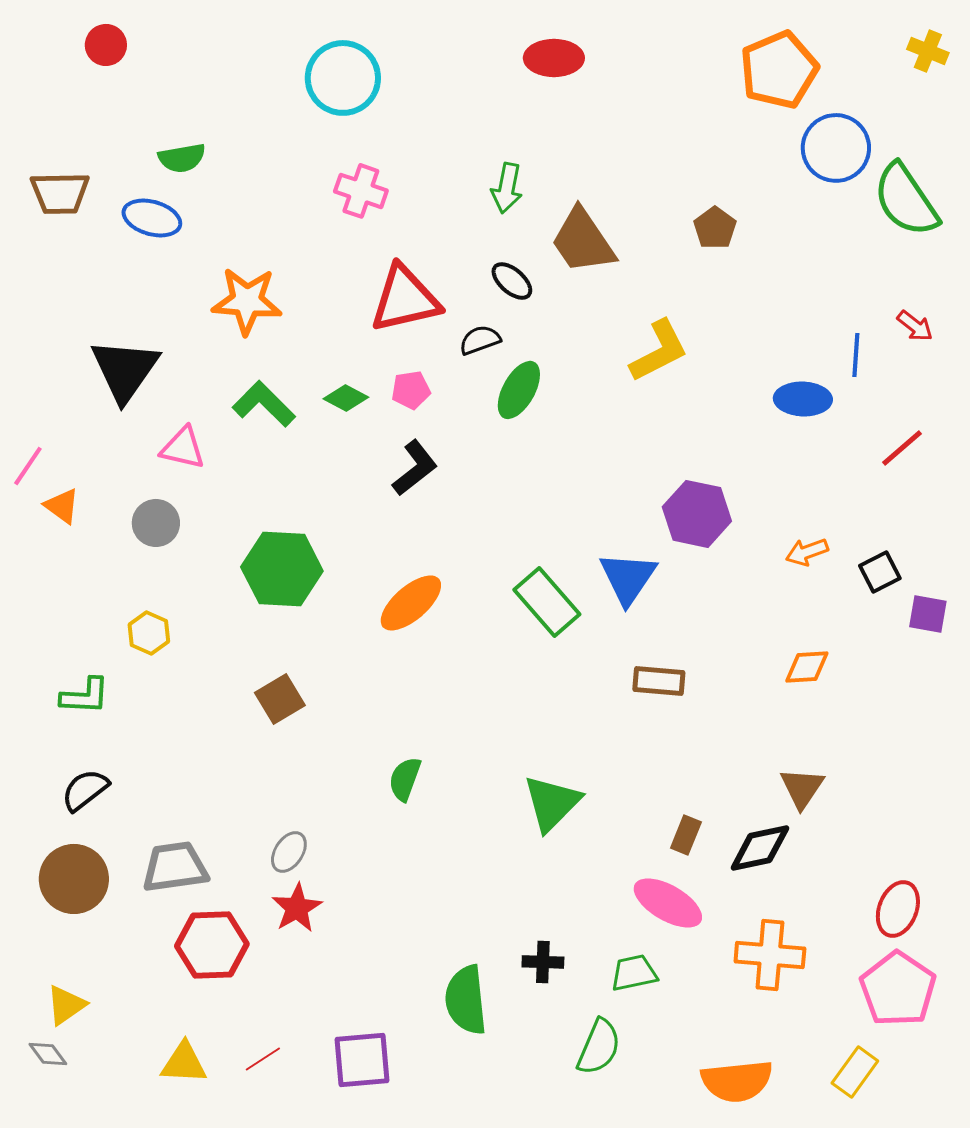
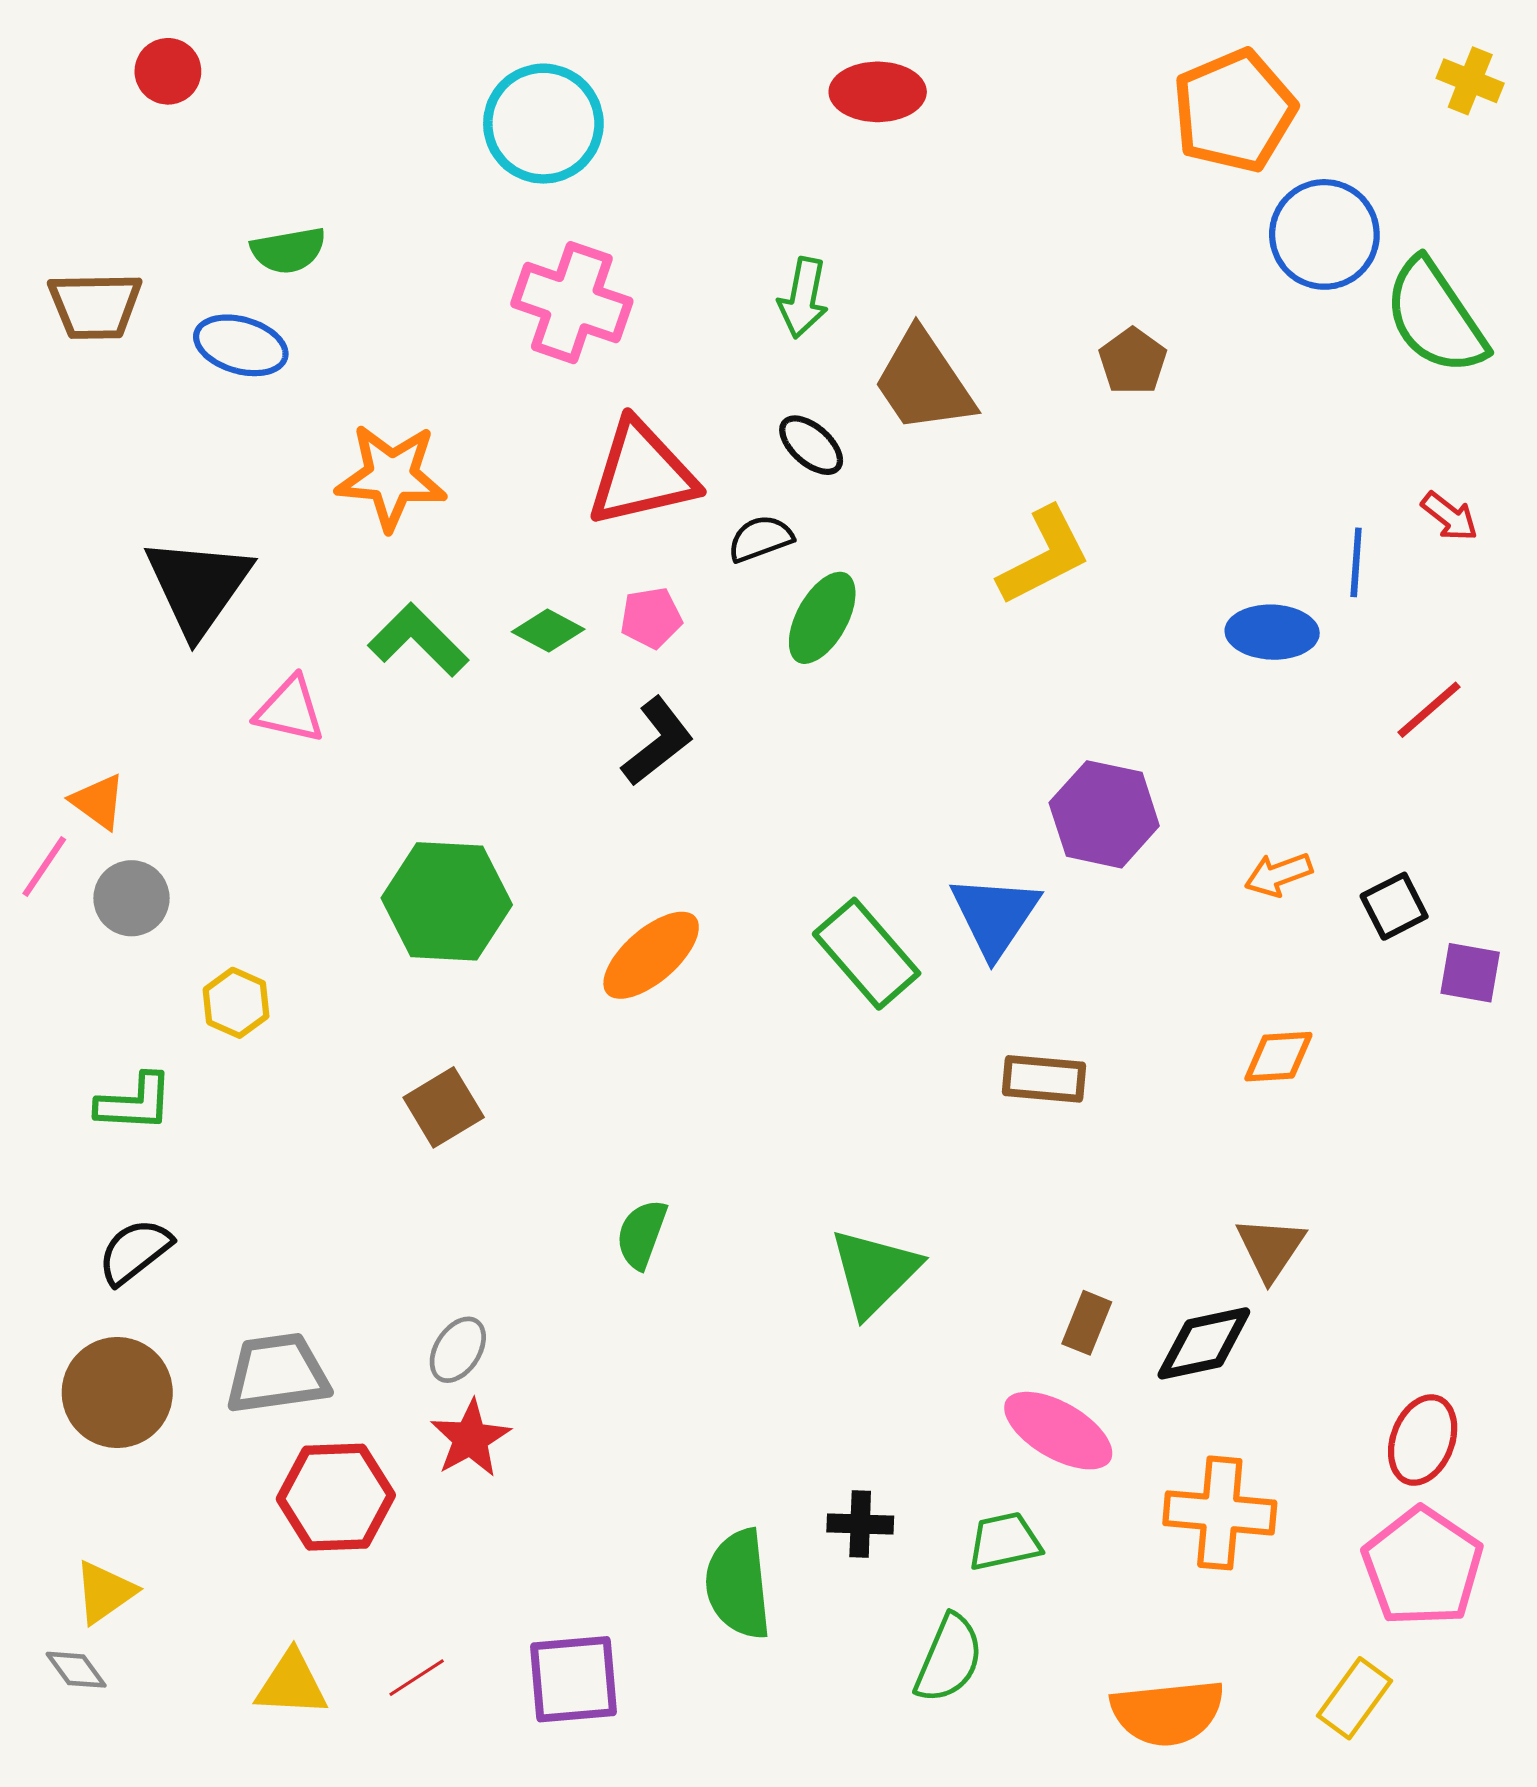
pink cross: (361, 191) -> (572, 303), size x1.4
pink line: (28, 466) -> (44, 867), moved
gray circle: (156, 523) -> (131, 898), moved

